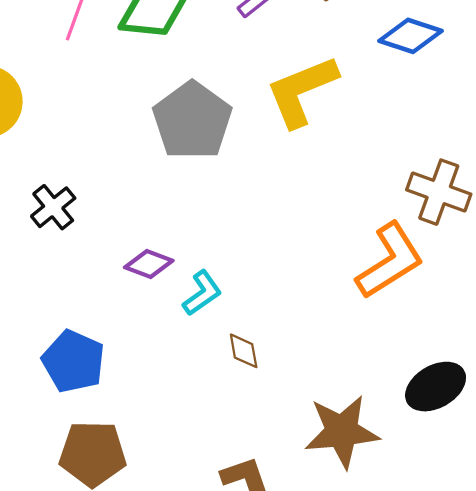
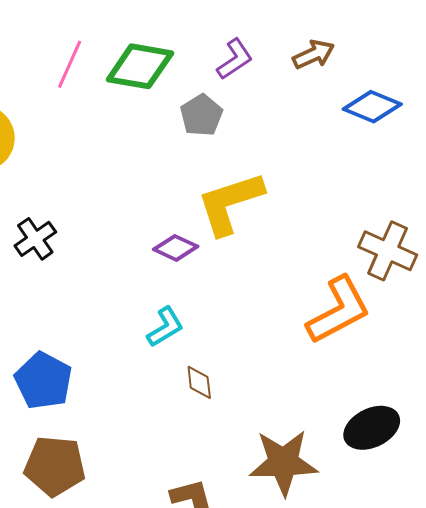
yellow L-shape: (302, 91) -> (230, 203), moved
gray pentagon: (192, 121) -> (201, 115), moved, size x0.6
purple diamond: (149, 264) -> (176, 248), moved

